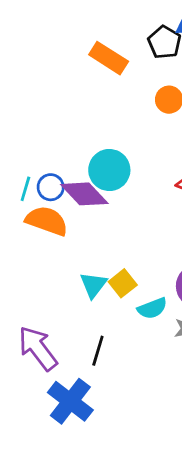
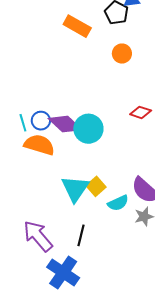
cyan circle: (109, 170) -> (88, 129), moved
cyan line: (25, 189) -> (23, 123), turned -30
cyan triangle: (93, 285) -> (75, 189), size x1.4

